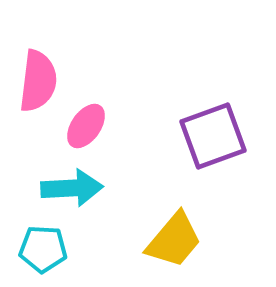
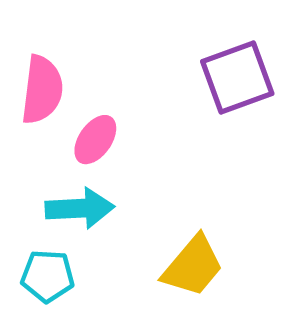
purple square: (213, 136) -> (237, 77), moved

